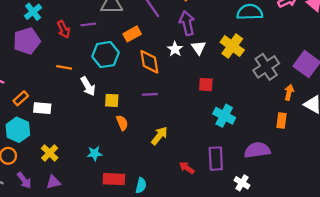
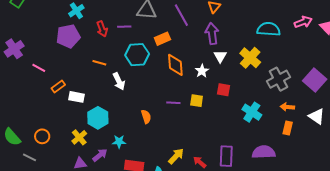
white star: (175, 49) -> (202, 71), moved
orange arrow: (289, 92) -> (287, 107), moved, turned -104
purple line: (150, 94) -> (173, 103), moved
yellow square: (112, 100) -> (197, 101), moved
cyan cross: (224, 116) -> (252, 112), moved
cyan hexagon: (18, 130) -> (98, 118), moved
yellow arrow: (159, 136) -> (176, 156), moved
purple arrow: (24, 180) -> (100, 155), moved, turned -98

